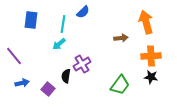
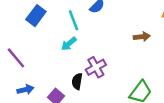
blue rectangle: (31, 20) -> (36, 16), turned 30
cyan line: (63, 24) -> (74, 20), turned -30

